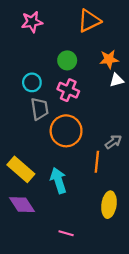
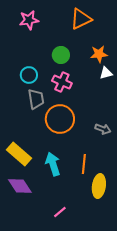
gray arrow: (113, 142) -> (103, 129), turned 56
orange line: (97, 162) -> (84, 164), moved
pink line: (66, 233) -> (60, 212), turned -56

